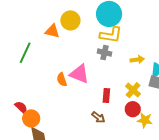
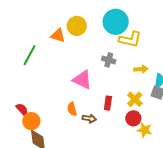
yellow L-shape: (111, 35) -> (130, 39), moved
orange semicircle: (62, 80) -> (72, 109), moved
brown arrow: (98, 117) -> (89, 119), moved, turned -32

